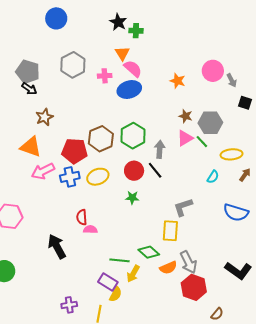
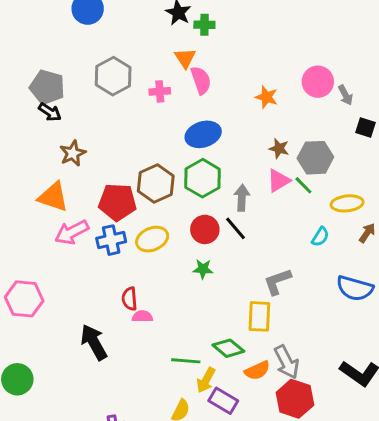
pink semicircle: (133, 69) -> (201, 80), turned 30
blue ellipse: (129, 89) -> (203, 134), moved
purple rectangle: (108, 282) -> (223, 401), moved

